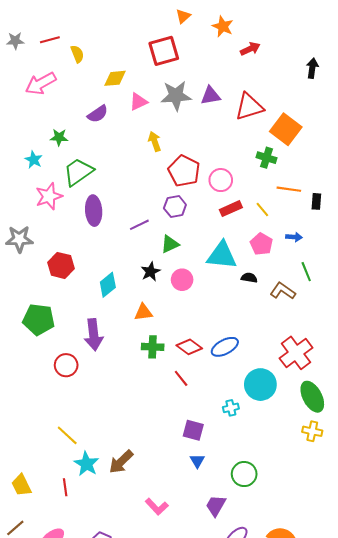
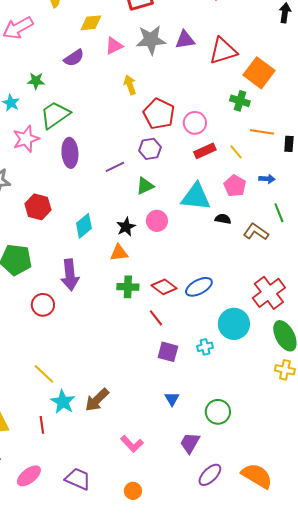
black star: (151, 272) -> (126, 227), moved
purple square: (193, 430) -> (168, 352), moved

